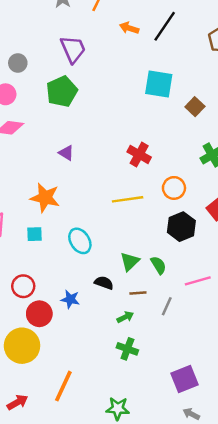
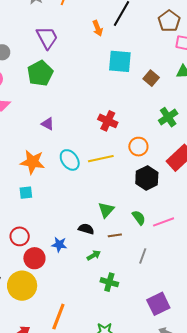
orange arrow: (129, 28) -> (98, 28), moved, turned -126
cyan ellipse: (80, 241) -> (70, 160), moved
green semicircle: (158, 265) -> (139, 218), moved
gray line: (167, 306) -> (143, 256), moved
green arrow: (125, 317) -> (94, 255), moved

